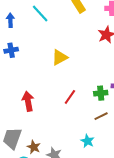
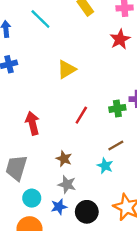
brown line: (101, 116) -> (116, 145), moved
brown star: (34, 147) -> (64, 159), moved

